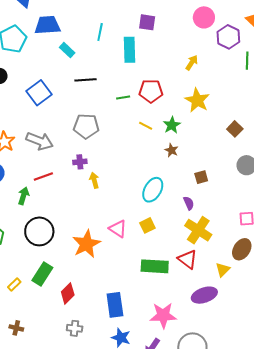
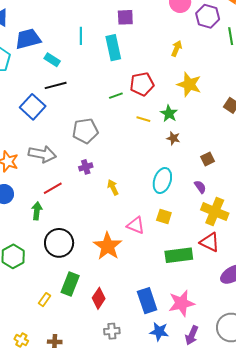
black line: (86, 80) -> (56, 85), moved
yellow arrow: (94, 180) -> (113, 187), moved
yellow square: (147, 225) -> (164, 217), turned -35
pink star: (163, 315) -> (181, 303), moved

